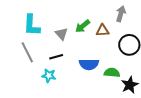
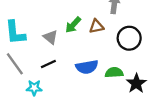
cyan star: (49, 76) -> (34, 88), moved

